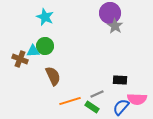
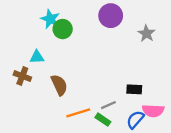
purple circle: (110, 13) -> (111, 16), moved
gray star: (115, 26) -> (146, 34), moved
green circle: (45, 46) -> (63, 29), moved
brown cross: (20, 59) -> (22, 76), moved

